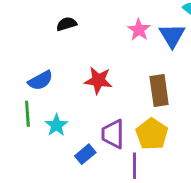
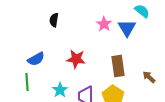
black semicircle: (67, 24) -> (54, 20), turned -64
cyan star: (56, 125) -> (60, 90), moved

